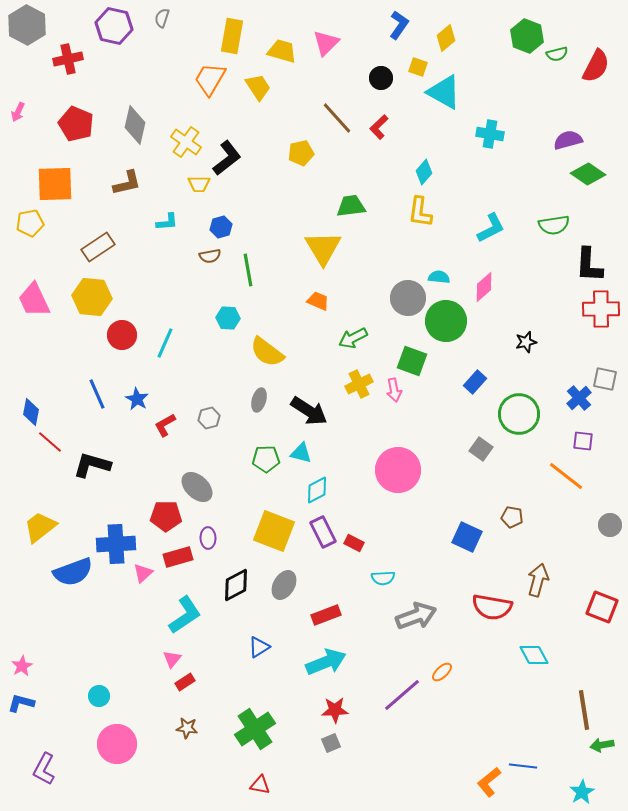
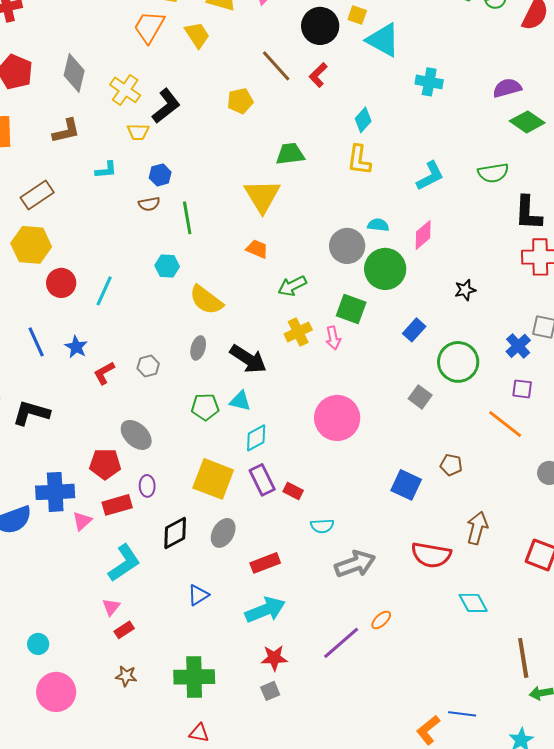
black circle: (381, 78) -> (320, 26), size x1.6
green cross: (255, 729) -> (194, 677), turned 33

